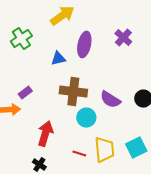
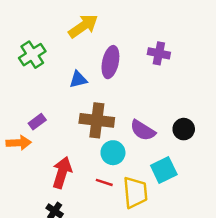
purple cross: (123, 38) -> (159, 53), turned -30
cyan square: (136, 148) -> (164, 170), moved
red line: (79, 154) -> (104, 182), moved

